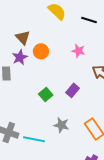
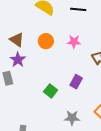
orange circle: (41, 51) -> (46, 41), moved

